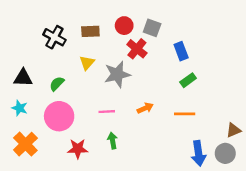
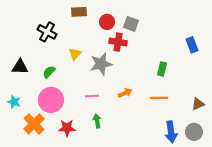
brown rectangle: (90, 31) -> (79, 12), moved
red cross: (137, 49) -> (118, 42), turned -30
blue rectangle: (181, 51) -> (192, 45), moved
green rectangle: (188, 80) -> (162, 69), turned -40
cyan star: (20, 108) -> (14, 102), moved
brown triangle: (233, 130) -> (198, 104), moved
orange cross: (25, 144) -> (34, 124), moved

